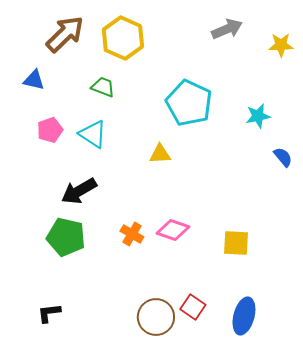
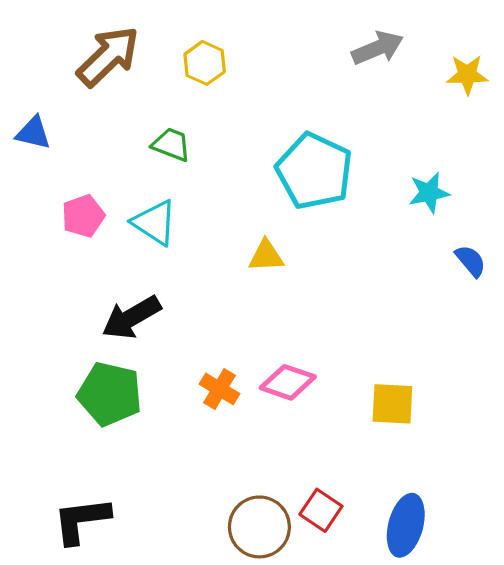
yellow hexagon: (123, 38) -> (205, 63), size x0.6
blue triangle: (34, 80) -> (33, 133), moved
black L-shape: (49, 313) -> (81, 520), size x1.5

